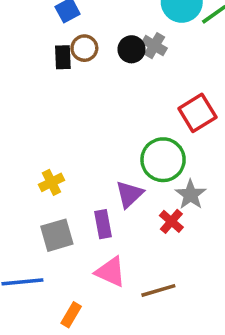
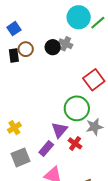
gray star: (191, 195) -> (94, 127), turned 30
red cross: (171, 221) -> (75, 143), moved
purple rectangle: (103, 224) -> (46, 148), turned 56

